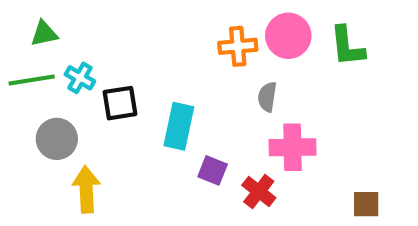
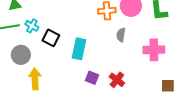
black square: (120, 103) -> (51, 38), turned 36
pink cross: (292, 147) -> (154, 50), moved
purple square: (213, 170) -> (92, 78), moved

